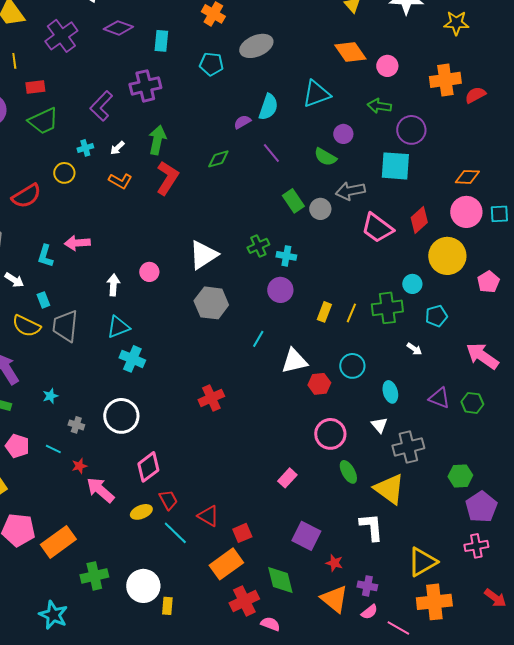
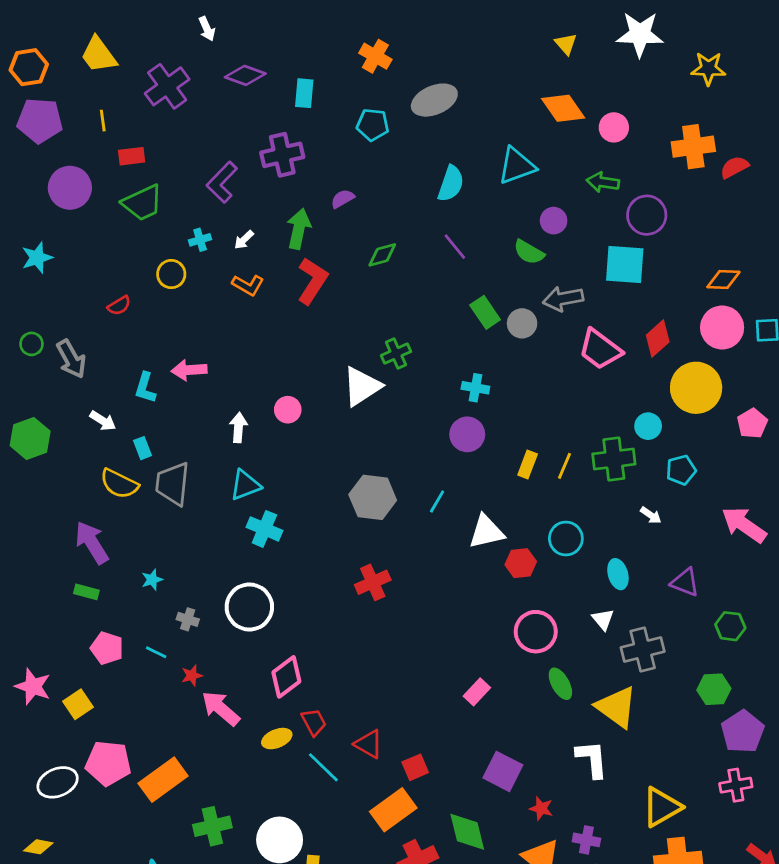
purple semicircle: (242, 122) -> (343, 199), moved
red semicircle: (26, 196) -> (119, 306), size x0.6
green cross: (258, 246) -> (396, 354), moved
gray hexagon: (211, 303) -> (373, 497), moved
green hexagon: (472, 403) -> (730, 626), moved

